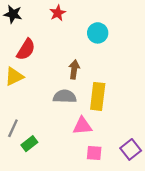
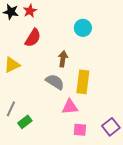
red star: (58, 13) -> (30, 11), moved
red semicircle: (26, 49) -> (33, 38), moved
gray semicircle: (65, 96) -> (55, 82), turned 30

